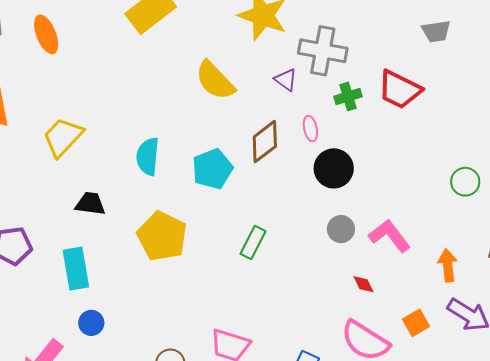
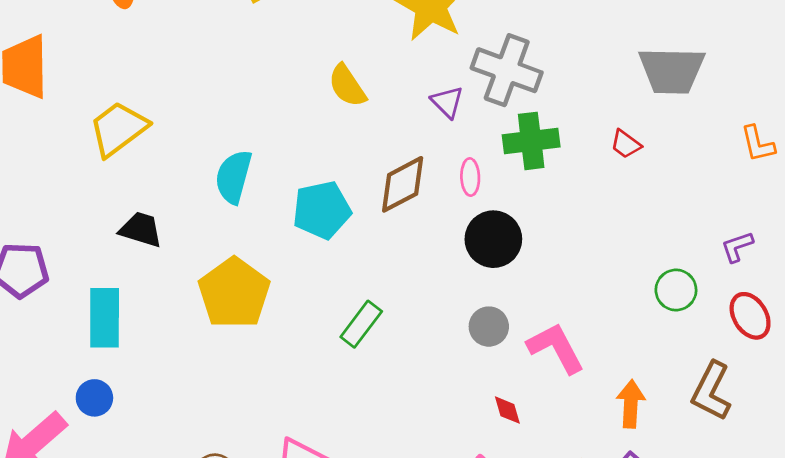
gray trapezoid: (436, 31) -> (672, 70), size x1.6
yellow semicircle: (215, 80) -> (347, 86), size x0.7
red trapezoid: (400, 90) -> (626, 144), moved, size x0.5
green cross: (348, 96) -> (531, 141), size x1.4
blue circle: (91, 323) -> (94, 398), moved

